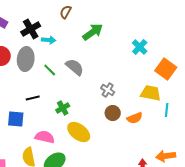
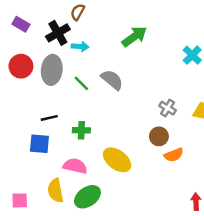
brown semicircle: (66, 12) -> (78, 12), moved
gray cross: (108, 90) -> (168, 108), moved
black line: (33, 98) -> (49, 118), moved
green cross: (63, 108) -> (81, 130), moved, turned 32
orange semicircle: (135, 118) -> (174, 155), moved

